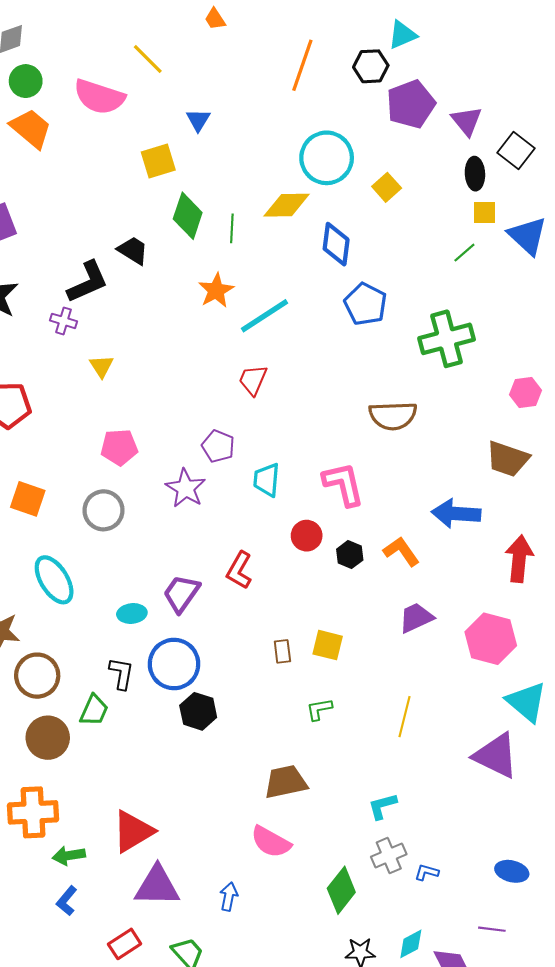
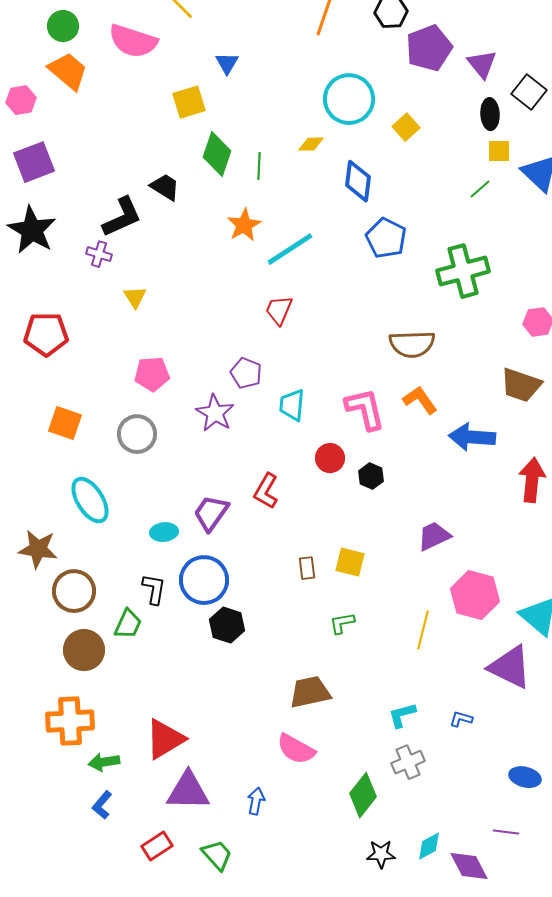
yellow diamond: (287, 205) -> (311, 144), size x0.6
orange L-shape: (401, 551) -> (420, 400), moved
pink hexagon: (491, 639) -> (475, 595), moved
blue L-shape: (427, 872) -> (461, 719), moved

